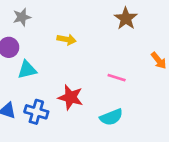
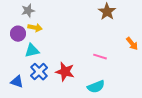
yellow arrow: (67, 39) -> (35, 28), moved
blue cross: (36, 112) -> (39, 72), moved, turned 30

